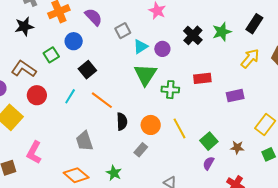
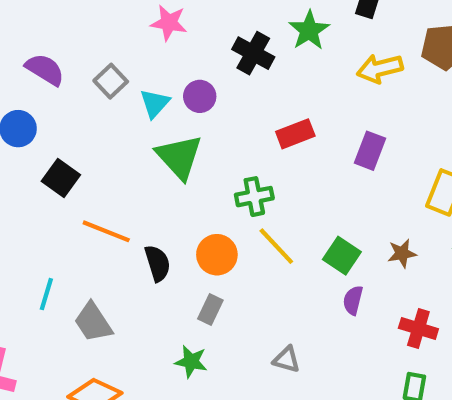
yellow arrow: (250, 58) -> (380, 69), turned -130
green cross: (170, 90) -> (254, 197), moved
cyan line: (70, 96) -> (46, 294), moved
purple rectangle: (235, 96) -> (370, 151), turned -42
green star: (114, 173) -> (191, 362), moved

